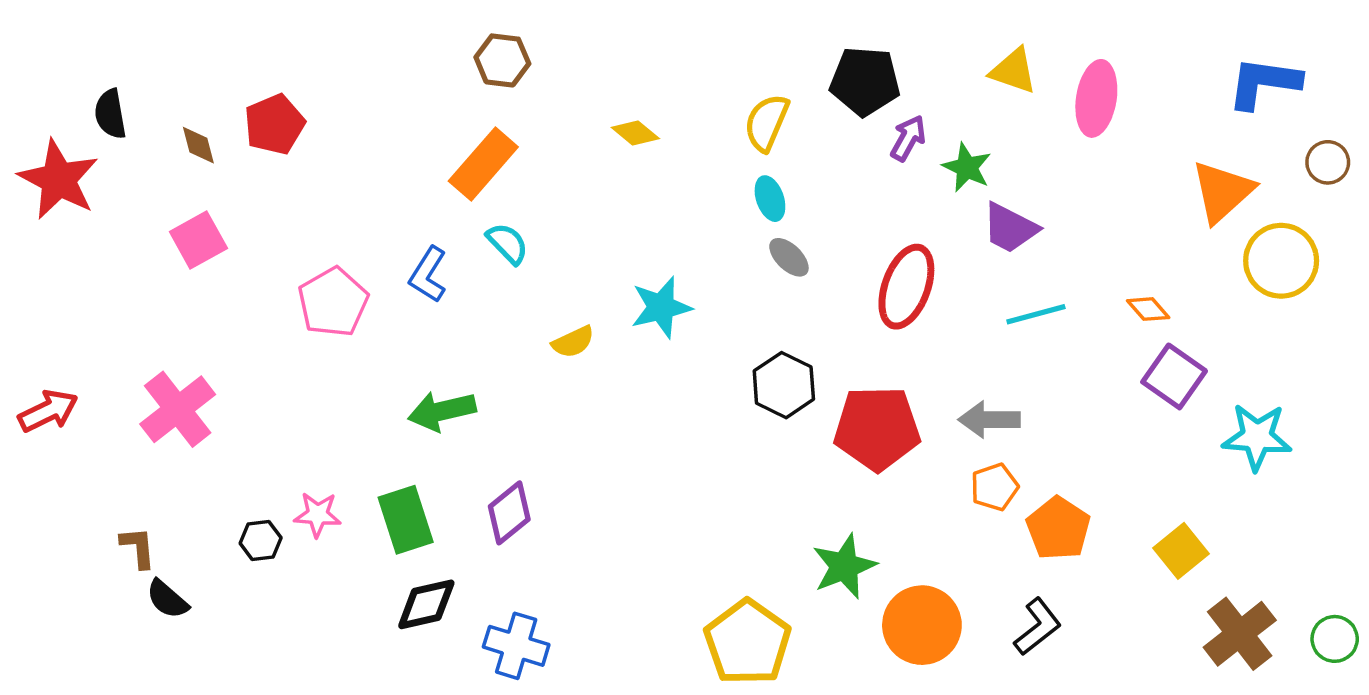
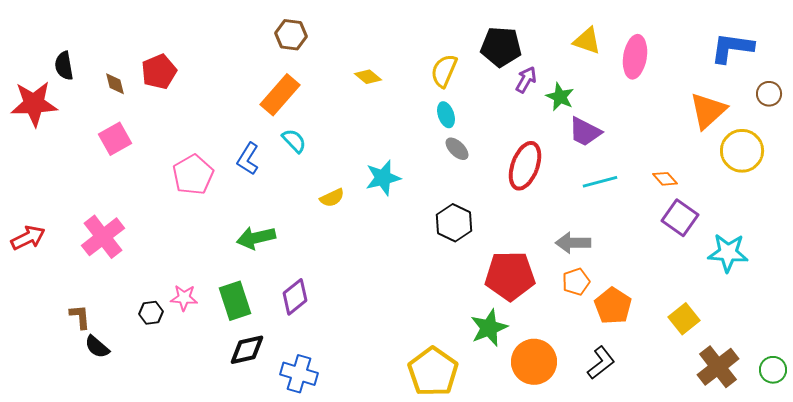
red star: (59, 180) -> (34, 104), turned -30
red pentagon: (877, 428) -> (510, 276), moved

